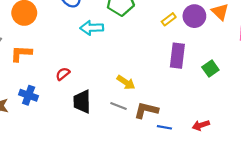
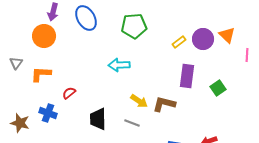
cyan arrow: (92, 28) -> (119, 65), moved
red semicircle: (63, 74) -> (69, 93), moved
brown L-shape: (146, 110) -> (164, 104), moved

